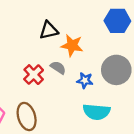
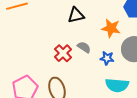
orange star: (72, 45) -> (111, 28), moved

